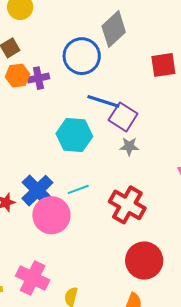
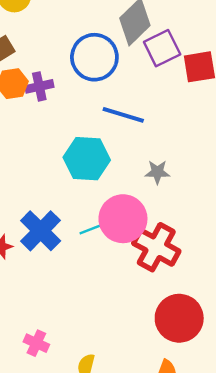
purple square: (123, 117) -> (162, 48), moved, turned 32
pink circle: (51, 215) -> (123, 219), moved
pink cross: (33, 278) -> (36, 343), size x0.6

